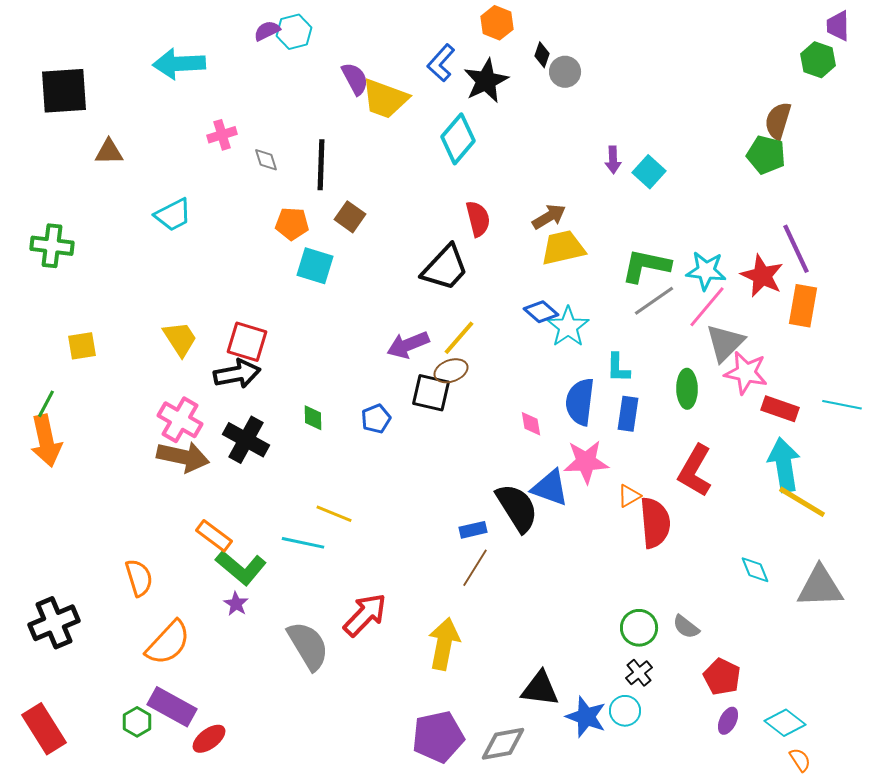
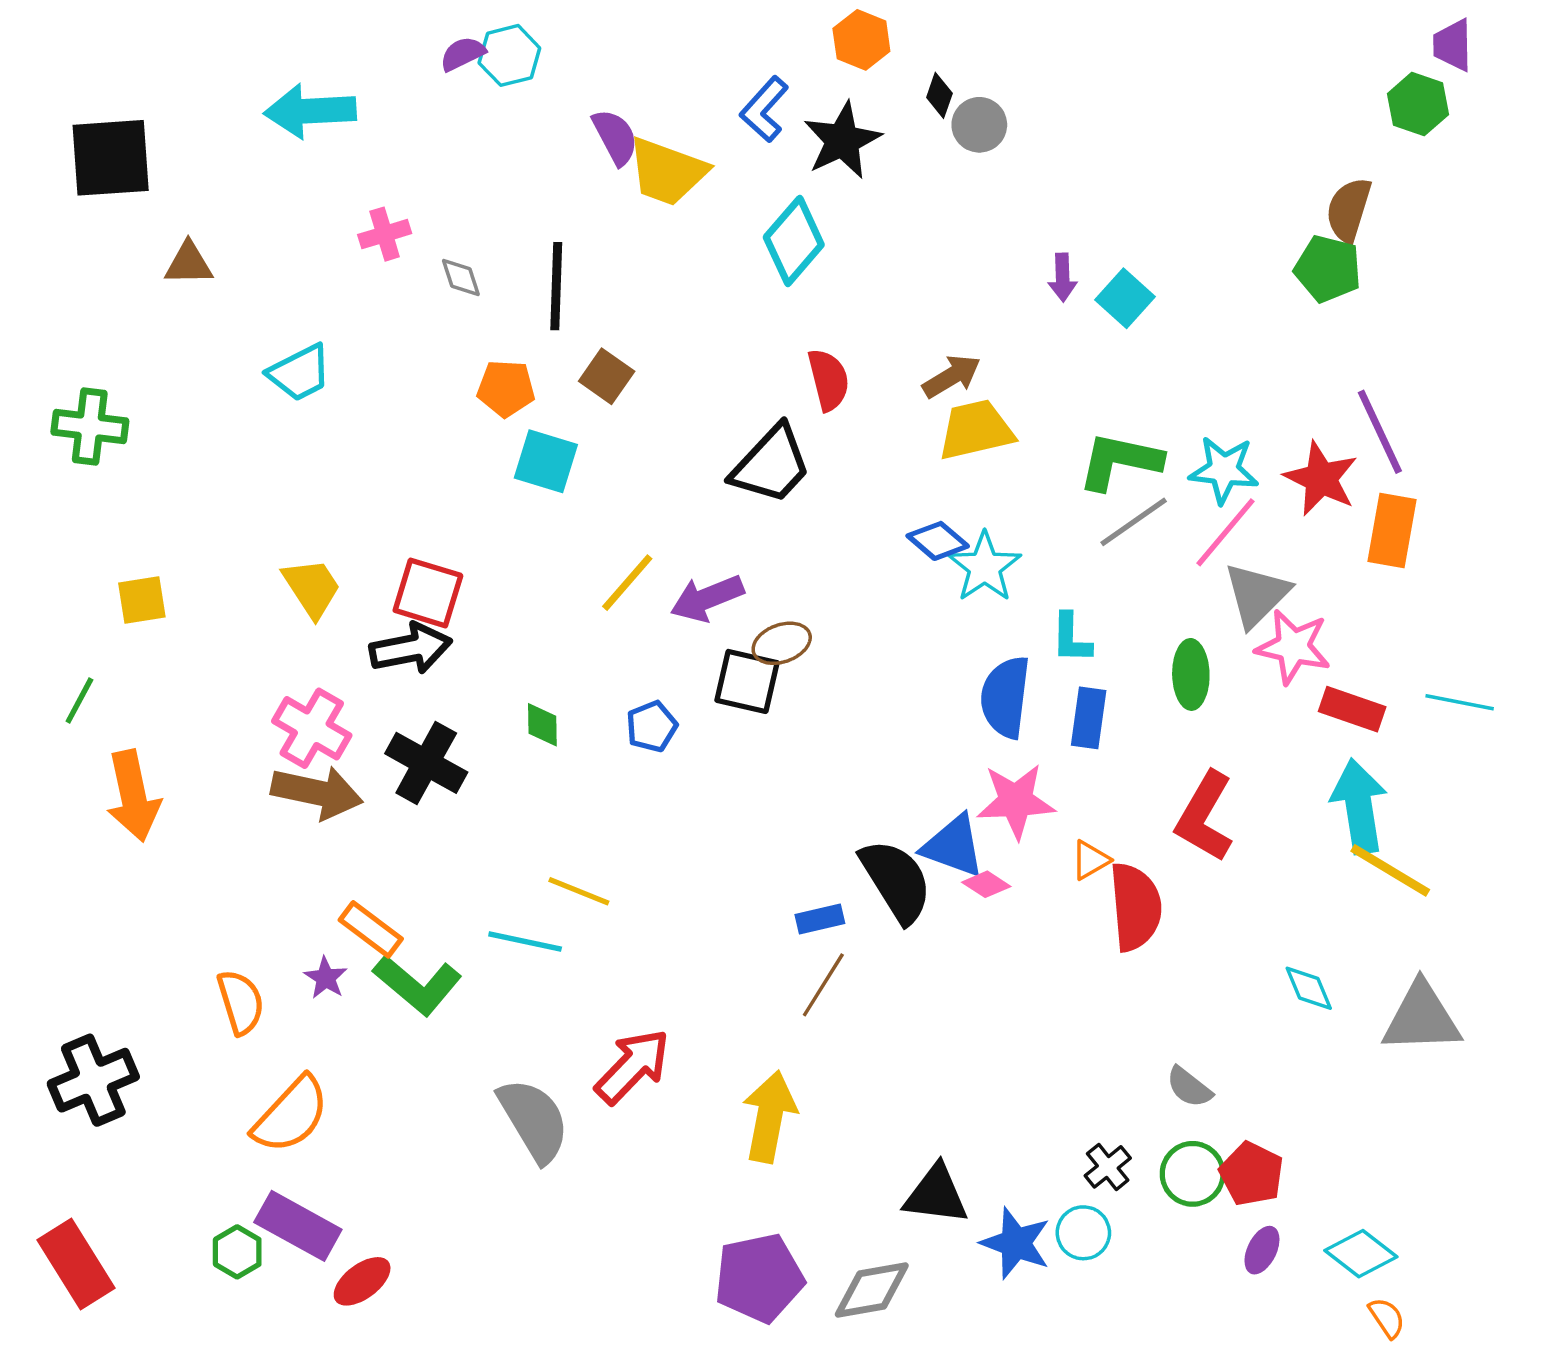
yellow line: (459, 338) -> (627, 583), moved
pink diamond: (531, 424) -> (986, 884), moved, turned -48
orange arrow: (46, 441) -> (133, 796), moved
purple star: (236, 604) -> (326, 978), moved
green circle: (639, 628) -> (1193, 1174), moved

